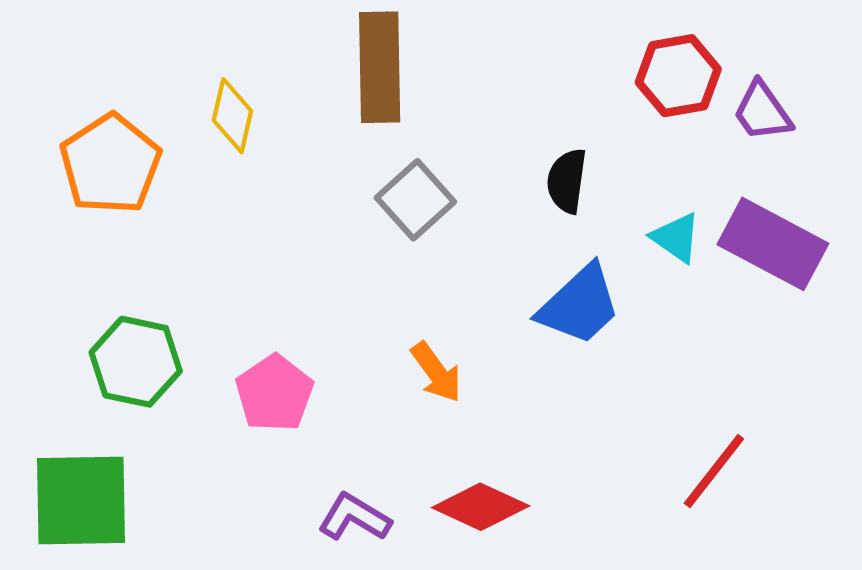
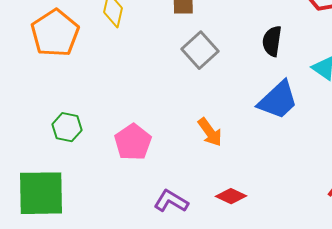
green hexagon: (136, 362) -> (67, 127), size x0.7
red diamond: (481, 507) -> (231, 196), size x0.7

